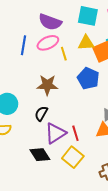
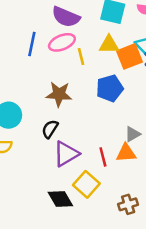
blue pentagon: (88, 78) -> (110, 88), turned 30
red line: (75, 133) -> (103, 157), moved
black diamond: (40, 155) -> (60, 199), moved

